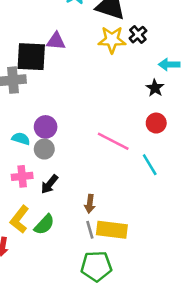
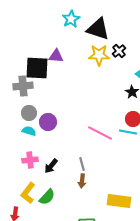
gray circle: (44, 149) -> (29, 113), moved
cyan line: (150, 165) -> (128, 132), moved, turned -48
gray line: (90, 230) -> (82, 164), moved
yellow rectangle: (112, 230) -> (119, 201), moved

